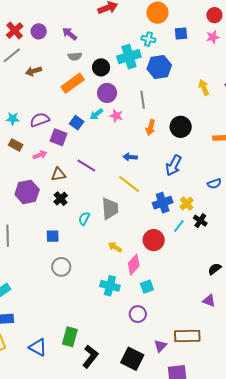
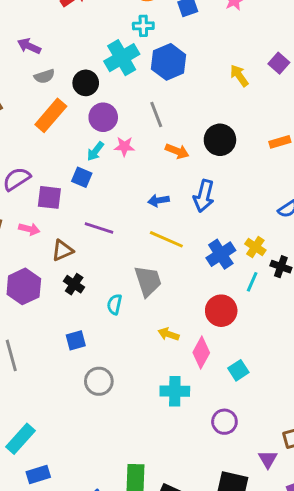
blue square: (77, 123) -> (82, 177), moved
orange arrow: (150, 127) -> (177, 151), turned -70
pink arrow: (40, 155) -> (29, 229), turned 48
blue arrow: (174, 165) -> (204, 196), moved
cyan square: (147, 287) -> (238, 370), moved

